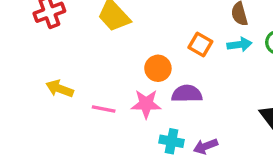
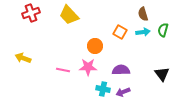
yellow arrow: (60, 89) -> (23, 58), moved
purple semicircle: (187, 94) -> (121, 70), moved

